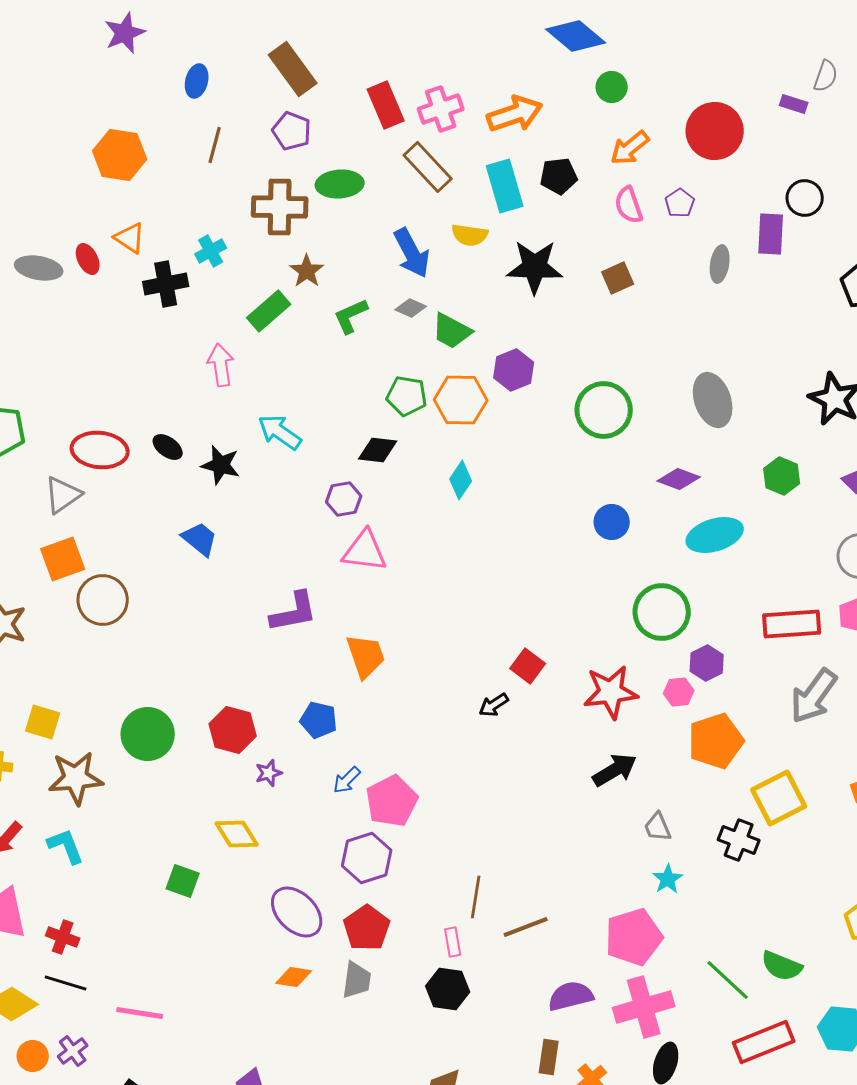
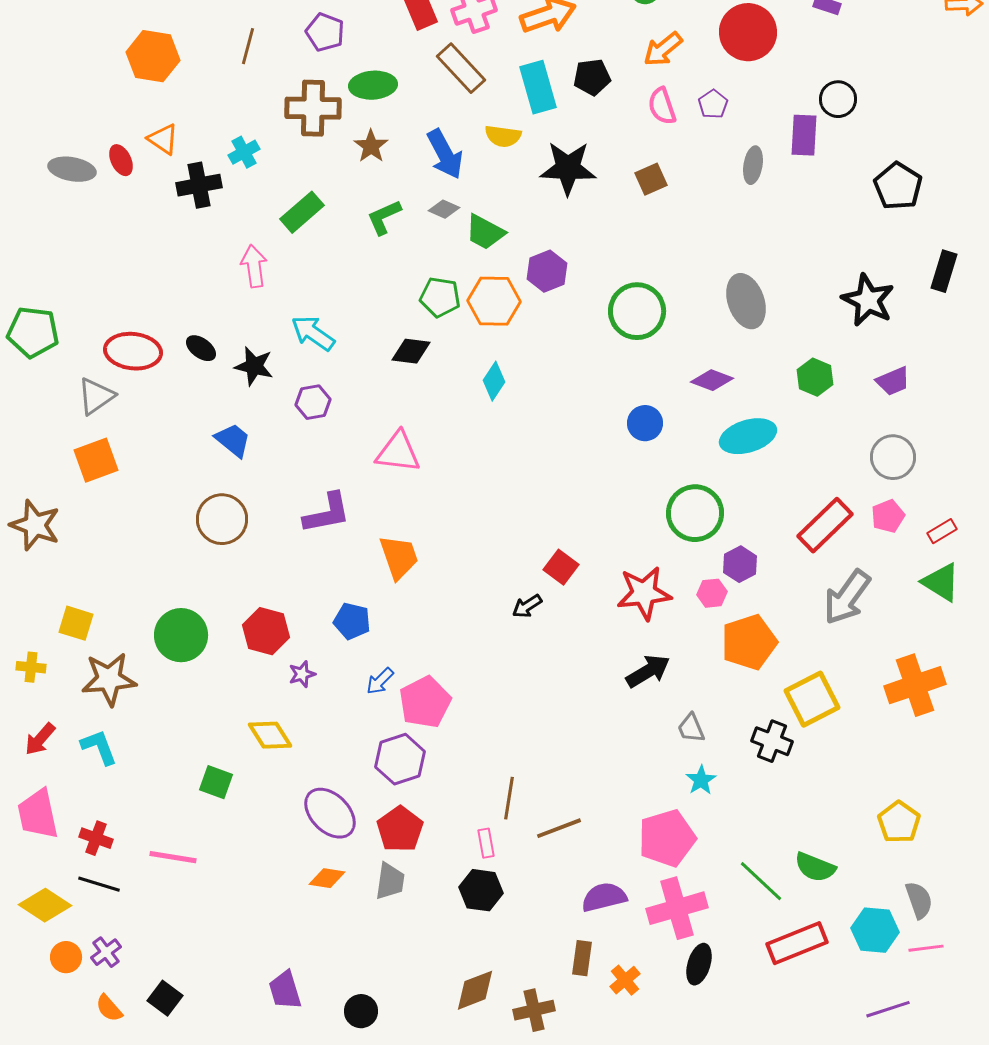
brown star: (307, 271) -> (371, 146), moved
purple hexagon: (344, 499) -> (313, 402), moved
brown circle: (103, 600) -> (222, 519), moved
red rectangle: (792, 624) -> (825, 525), turned -40
pink line: (140, 1013) -> (173, 857), moved

